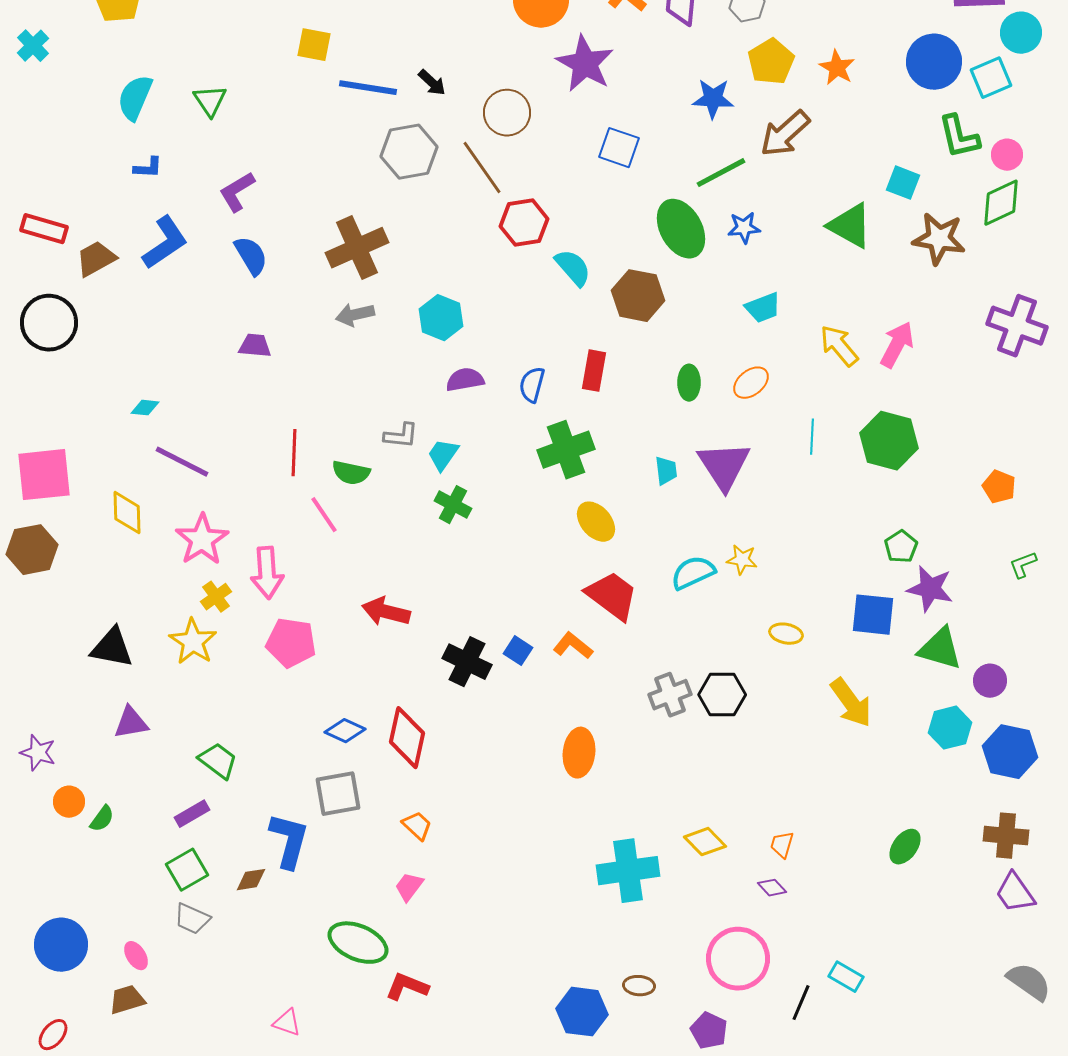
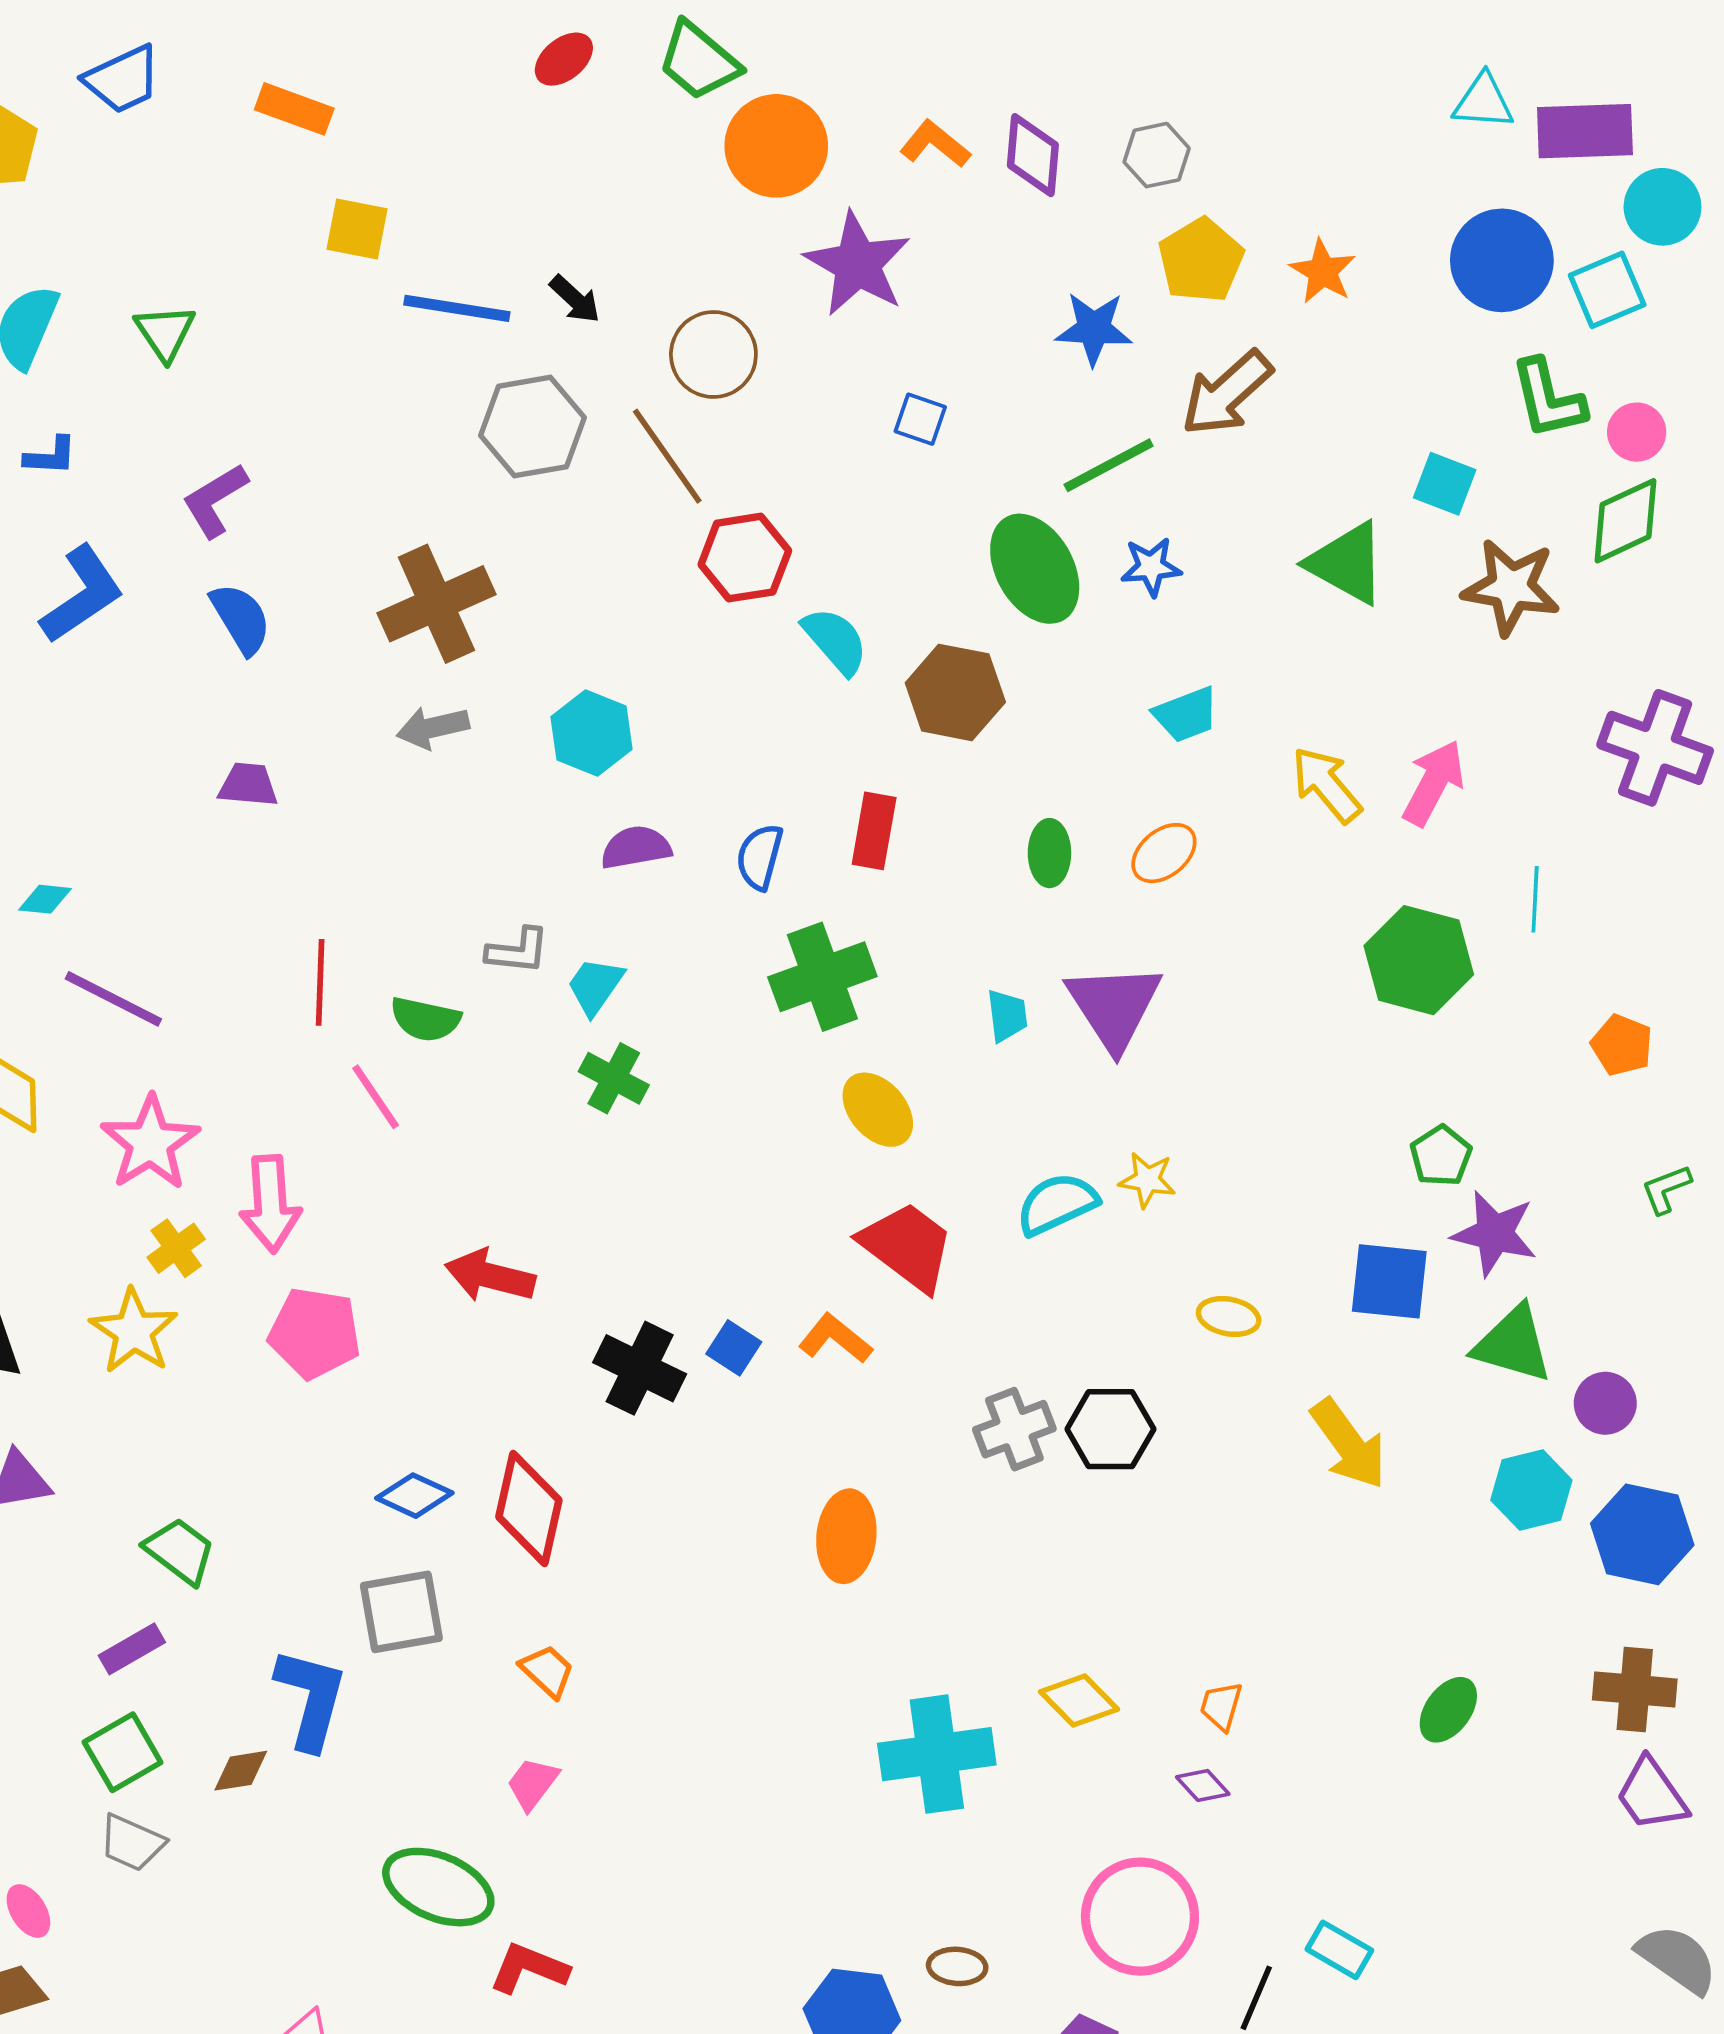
blue square: (619, 148) -> (920, 419), size x0.7
cyan line: (812, 437) -> (1535, 899), moved

